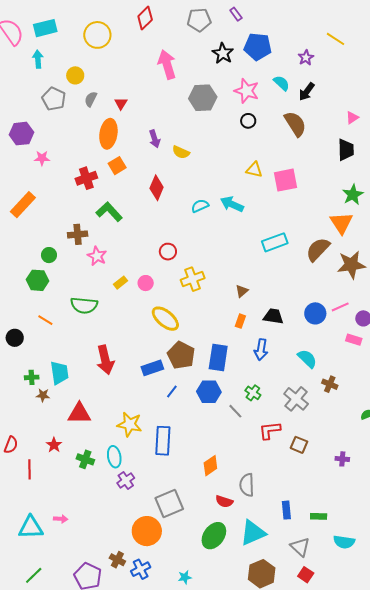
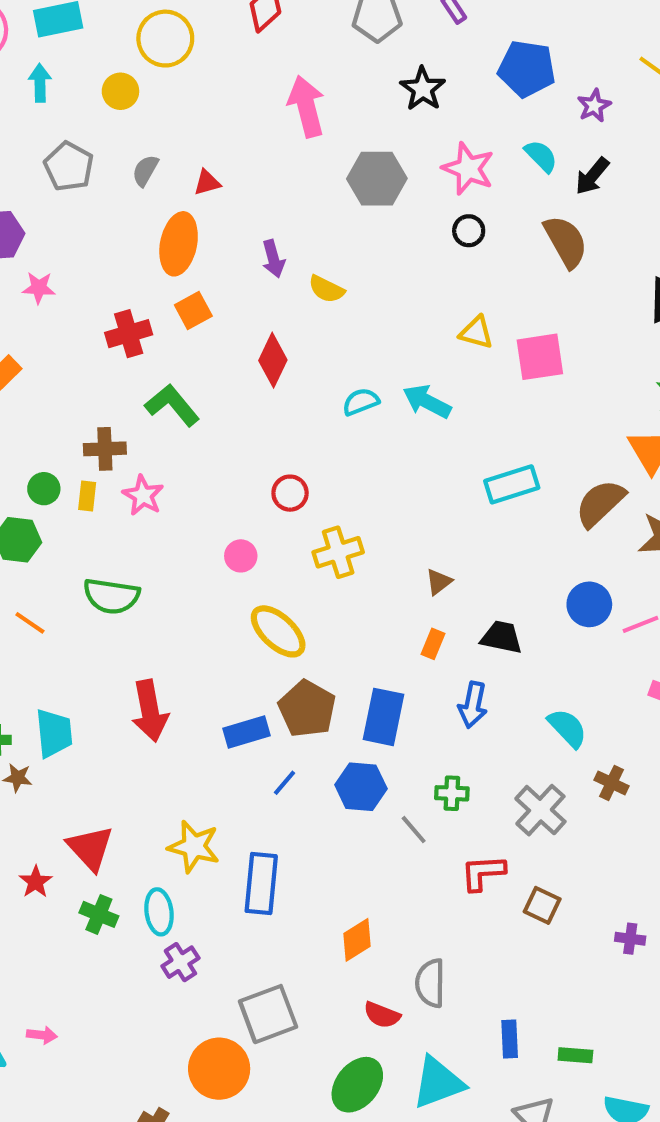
blue pentagon: (258, 47) -> (527, 69), moved
yellow circle: (75, 75) -> (120, 91), moved
red triangle: (121, 103) -> (207, 182), turned 40
yellow rectangle: (121, 283) -> (87, 496), moved, turned -48
blue circle: (315, 313) -> (589, 604), moved
green cross: (253, 393) -> (452, 793), turned -35
red triangle: (79, 413) -> (90, 848), moved, turned 45

